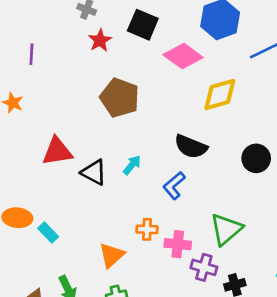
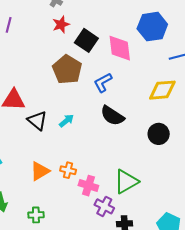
black square: (143, 25) -> (86, 40), moved
pink diamond: (183, 56) -> (120, 48), turned 36
yellow diamond: (220, 94) -> (162, 90), moved
blue L-shape: (174, 186) -> (103, 82), moved
orange triangle: (112, 255) -> (40, 171), moved

